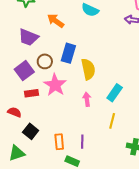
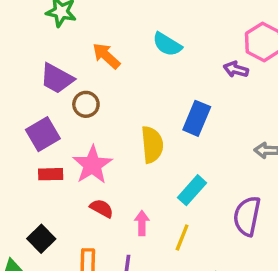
blue rectangle: (68, 53) -> (197, 118), moved
brown circle: (45, 61) -> (86, 104), moved
pink arrow: (87, 99) -> (142, 223), moved
red semicircle: (14, 112) -> (102, 208), moved

